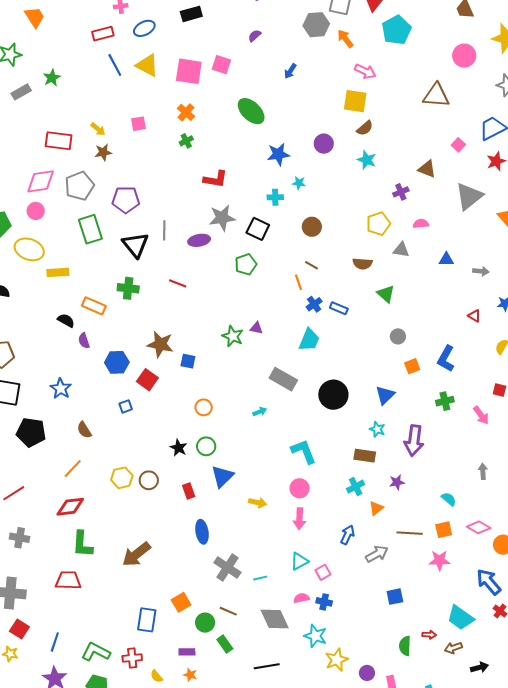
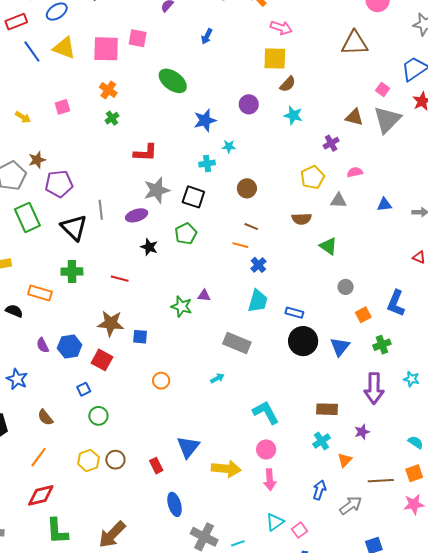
brown star: (103, 152) -> (37, 160), moved
gray triangle: (469, 196) -> (387, 120), moved
orange line: (299, 282) -> (240, 245), turned -49
red line: (178, 283) -> (120, 279), moved
blue rectangle: (339, 308) -> (294, 313), moved
purple semicircle: (84, 341) -> (43, 345), moved
black circle: (333, 395) -> (303, 341), moved
green cross: (445, 401) -> (382, 345), moved
cyan star: (377, 429) -> (411, 379), moved
green circle: (206, 446) -> (98, 416), moved
black star: (179, 448) -> (149, 247), moved
yellow arrow: (258, 503) -> (226, 469), size x1.6

